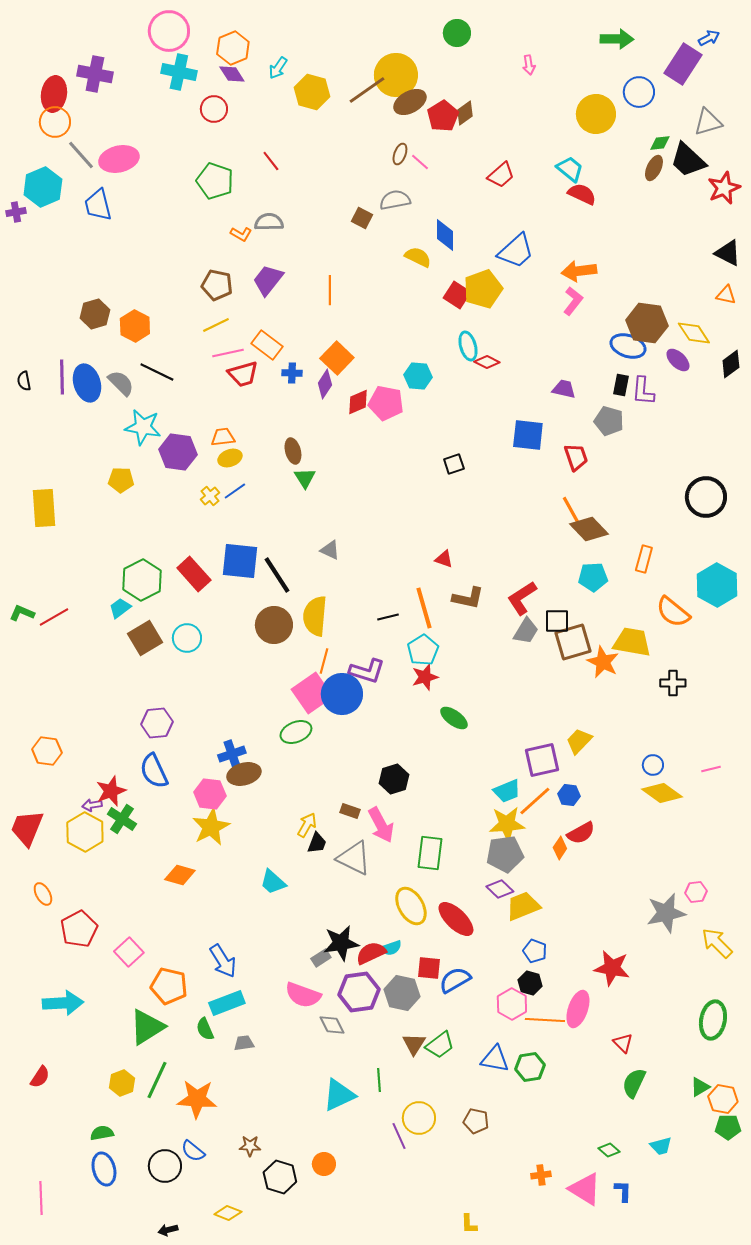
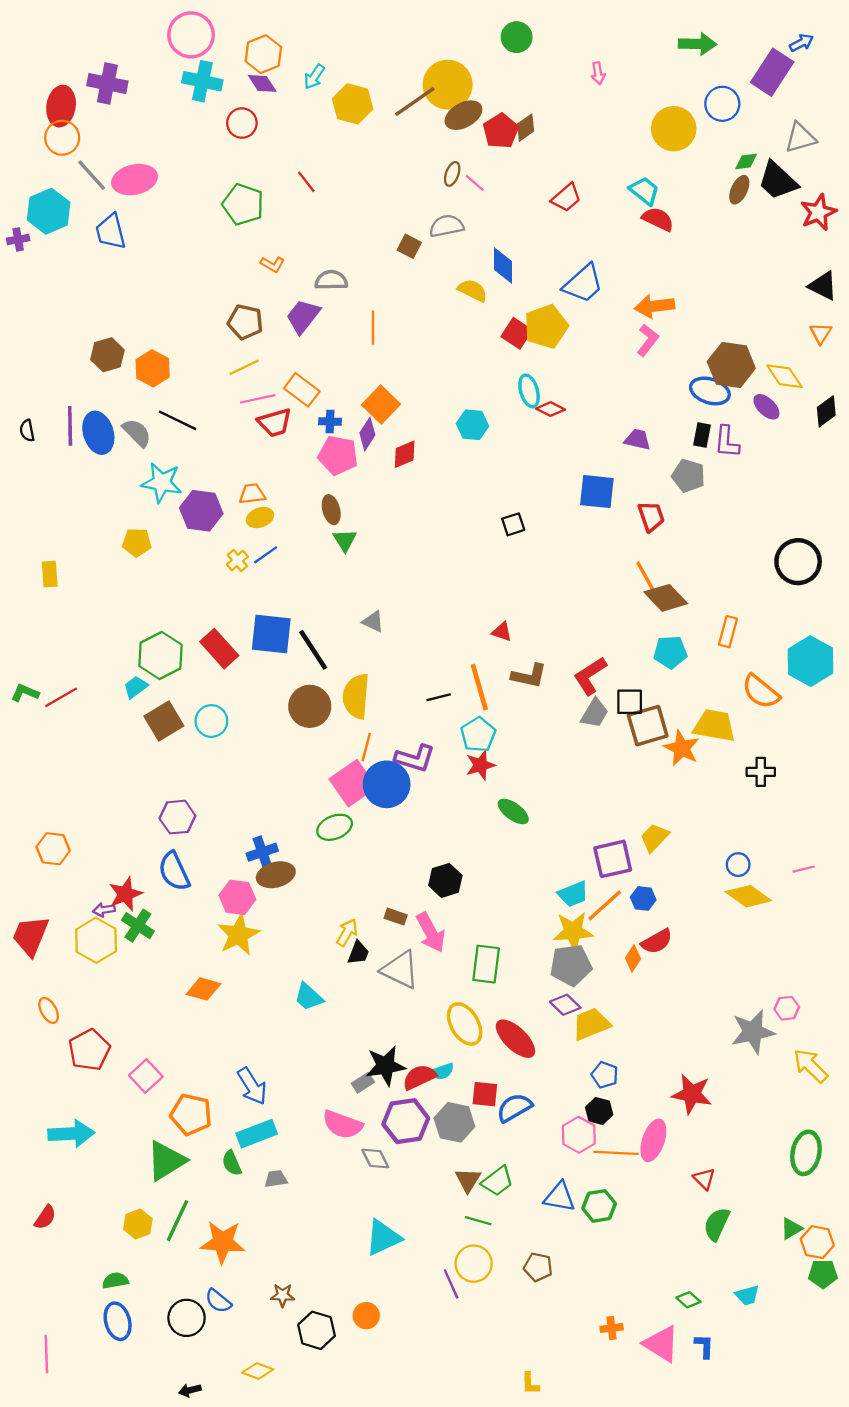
gray semicircle: (269, 222) -> (331, 280), moved
orange triangle: (726, 295) -> (821, 333), turned 50
pink pentagon: (386, 403) -> (338, 455), moved
yellow rectangle: (44, 508) -> (50, 574), size x0.6
green line: (379, 1080) -> (478, 1221), moved, turned -70

